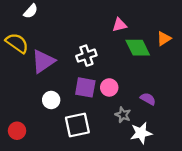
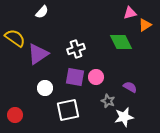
white semicircle: (31, 11) -> (42, 12), moved
pink triangle: (119, 25) -> (130, 13), moved
orange triangle: (164, 39) -> (145, 25), moved

